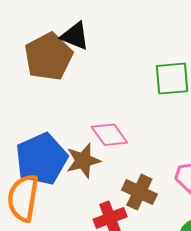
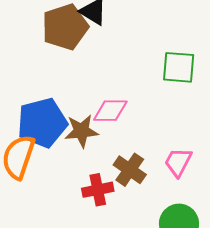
pink diamond: (109, 135) -> (110, 111), turned -63

